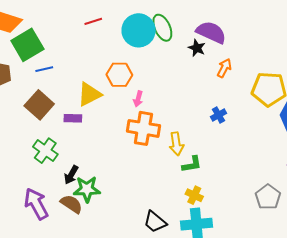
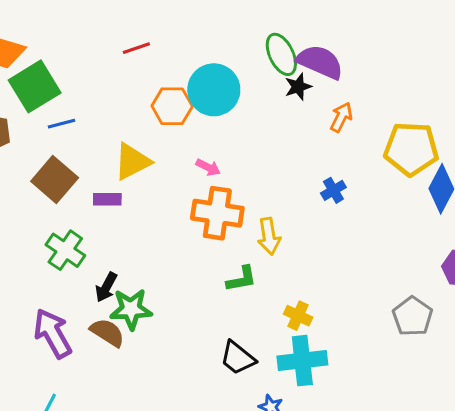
green ellipse: (162, 28) -> (281, 54), moved
cyan circle: (139, 30) -> (214, 90), moved
black star: (197, 48) -> (298, 87), turned 30
orange hexagon: (119, 75) -> (172, 106), moved
pink arrow: (138, 99) -> (208, 167), turned -77
green L-shape: (192, 164) -> (242, 279), moved

